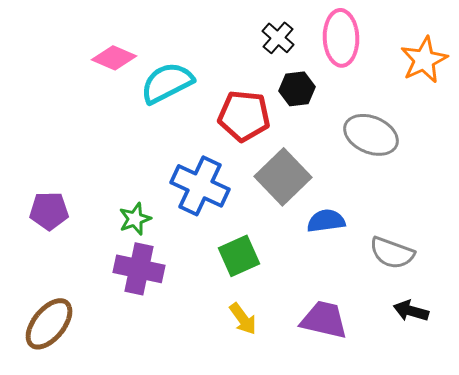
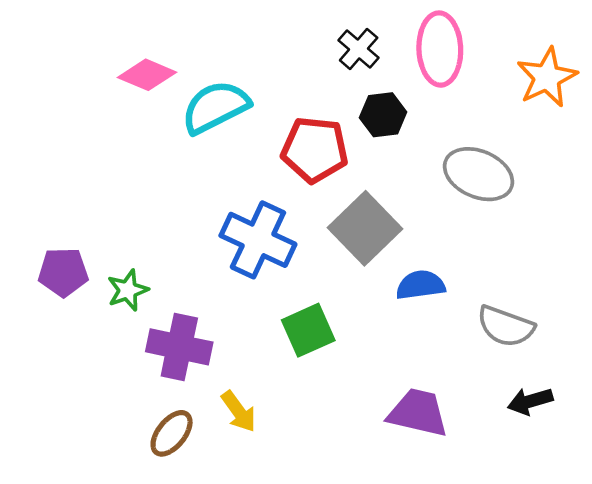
green star: (135, 219) -> (128, 290), moved
black arrow: (411, 311) -> (530, 401), turned -32
yellow arrow: (243, 319) -> (239, 411), moved
brown ellipse: (49, 324) -> (172, 433), moved, size x0.7

